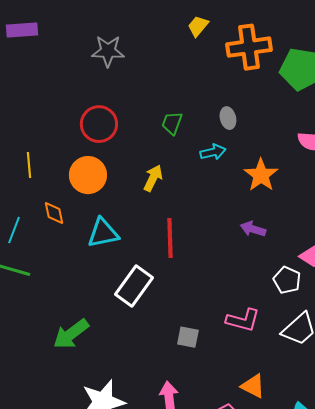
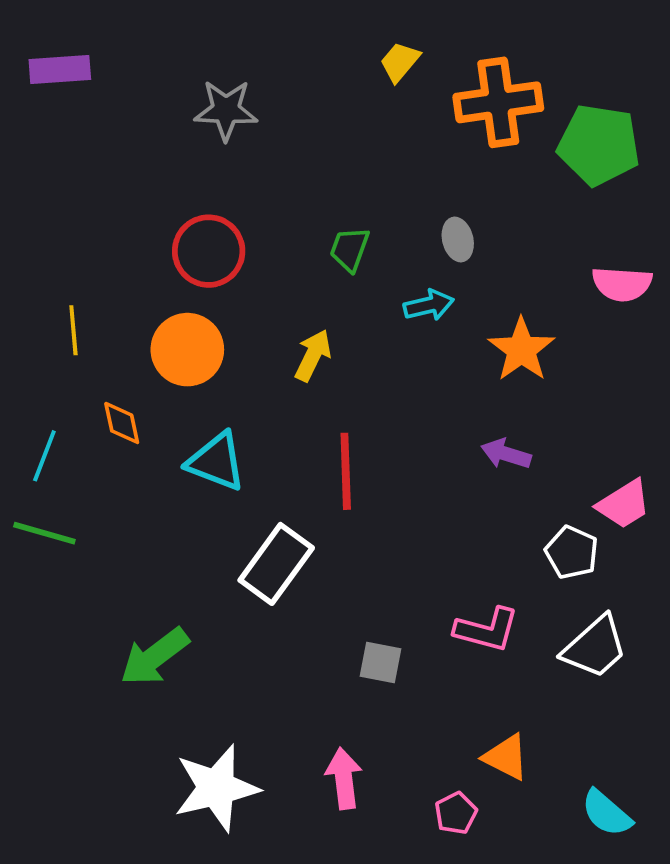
cyan triangle: (103, 233) -> (216, 462), turned 32

